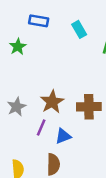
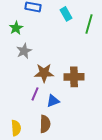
brown star: (52, 102) -> (44, 73), turned 30
gray star: (17, 107) -> (24, 51), moved

